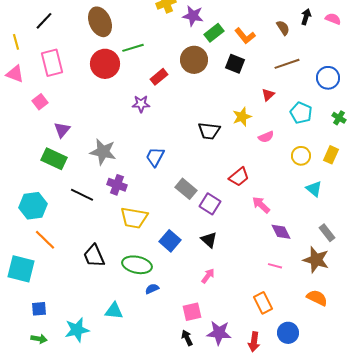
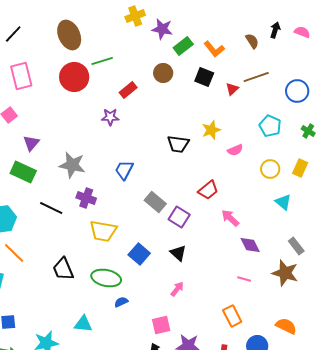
brown circle: (194, 60) -> (163, 73), size x0.7
red triangle: (268, 95) -> (232, 89), moved
orange semicircle: (317, 298) -> (286, 326), moved

